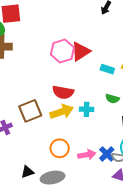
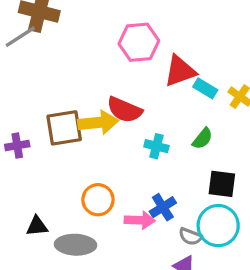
red triangle: (81, 52) -> (180, 71), moved
green semicircle: (112, 99) -> (202, 139), turned -80
yellow arrow: (62, 112) -> (98, 123), moved
blue cross: (107, 154) -> (163, 207), moved

